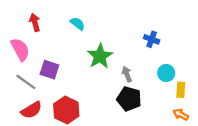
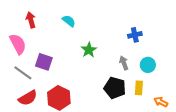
blue cross: (152, 39) -> (135, 35), turned -32
green star: (100, 56) -> (89, 50), size x0.7
gray arrow: (127, 74) -> (124, 63), moved
yellow rectangle: (181, 90) -> (139, 88), moved

